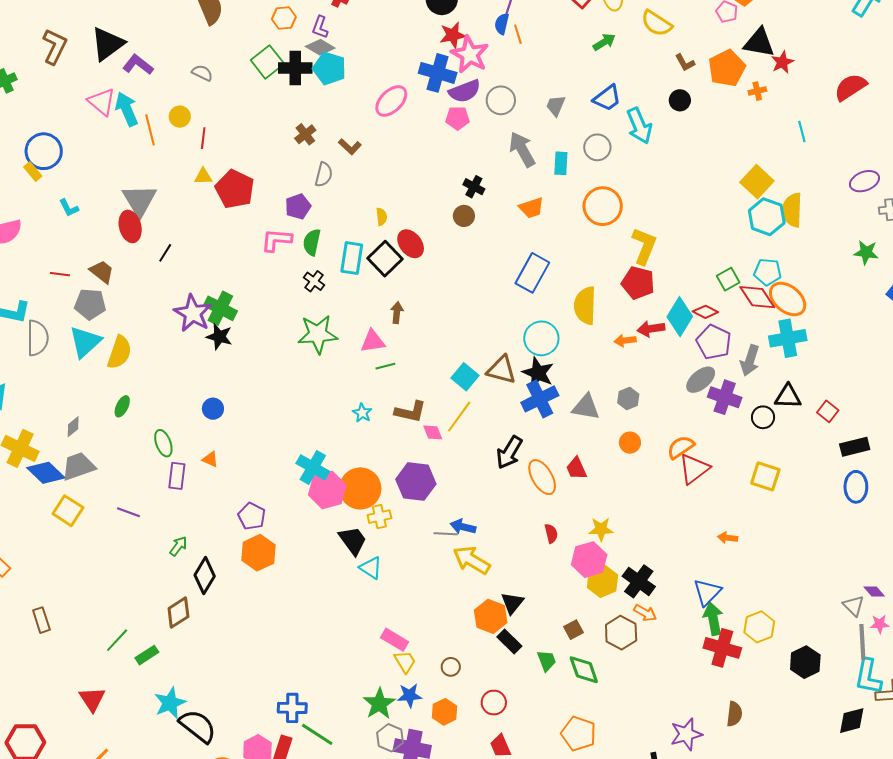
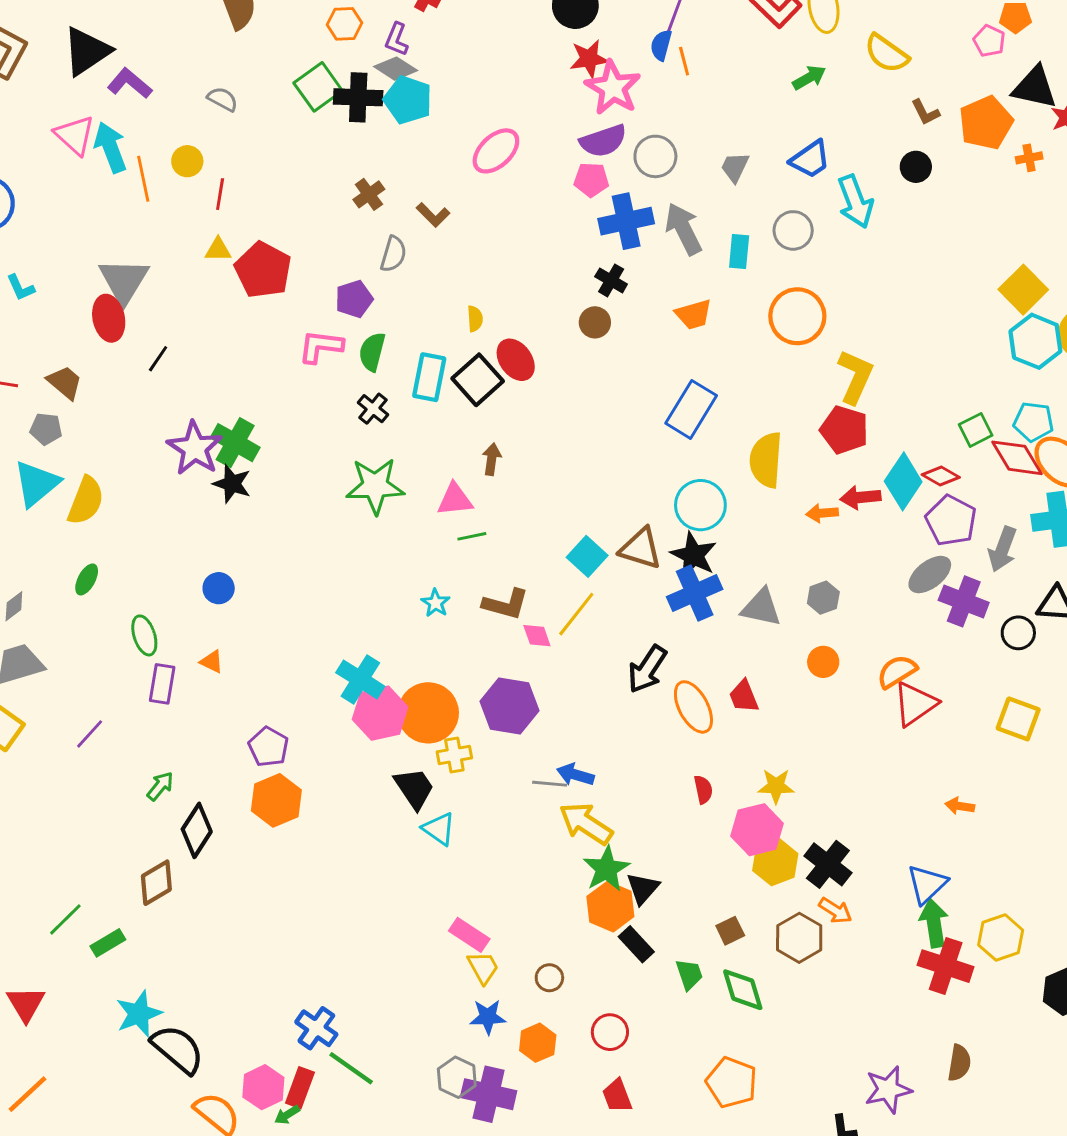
blue cross: (438, 73) -> (626, 221), moved, turned -30
gray pentagon: (90, 304) -> (46, 429), size x0.7
purple line: (129, 512) -> (90, 734), turned -70
green star: (379, 704) -> (606, 869), moved
blue cross: (292, 708) -> (316, 1028), turned 32

